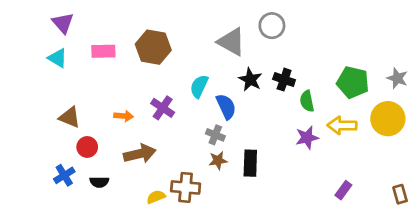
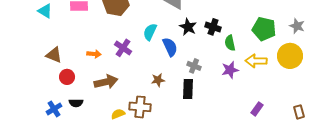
gray cross: (215, 135) -> (194, 66), moved
brown star: (218, 160) -> (158, 80), moved
blue cross: (64, 175) -> (54, 109), moved

